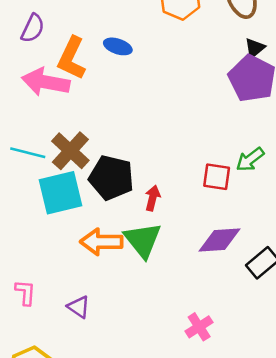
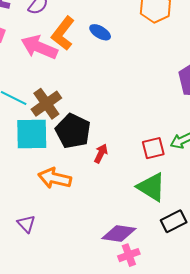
red square: (217, 177) -> (153, 148), turned -35
green triangle: (143, 240) -> (151, 187), moved, turned -32
purple diamond: (220, 240) -> (119, 233), moved
pink cross: (199, 327) -> (129, 255), moved

